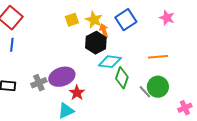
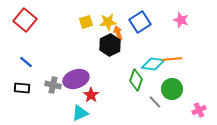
yellow star: (94, 20) -> (108, 22), turned -30
blue line: (12, 45) -> (26, 62), moved, turned -56
cyan diamond: (110, 62) -> (153, 64), moved
gray cross: (39, 83) -> (53, 85), turned 35
gray line: (145, 92) -> (155, 102), moved

